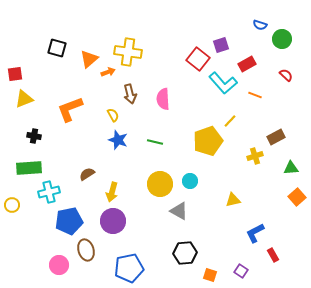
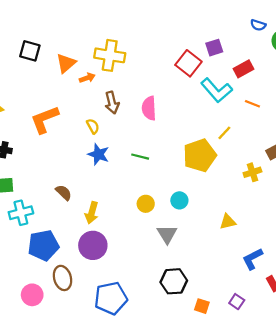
brown semicircle: (87, 174) -> (64, 193), turned 77
yellow circle: (160, 184) -> (146, 204), size x0.6
gray triangle: (179, 211) -> (167, 234), turned 30

